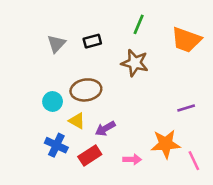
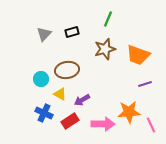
orange trapezoid: (186, 40) -> (138, 55), moved
brown star: (135, 63) -> (105, 49), turned -30
pink arrow: (132, 159) -> (103, 124), size x1.6

